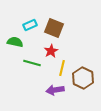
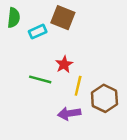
brown square: (54, 28) -> (63, 18), moved
green semicircle: (15, 42) -> (14, 18), moved, turned 84

